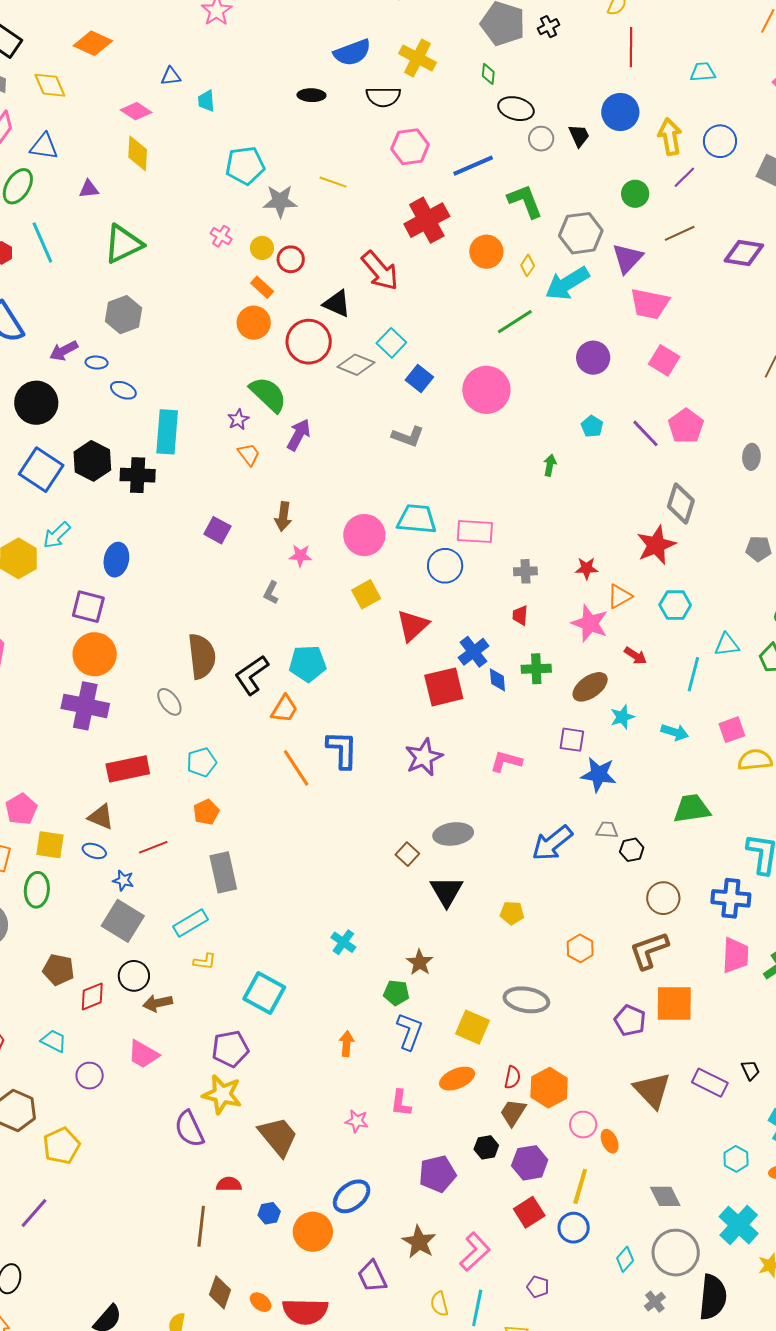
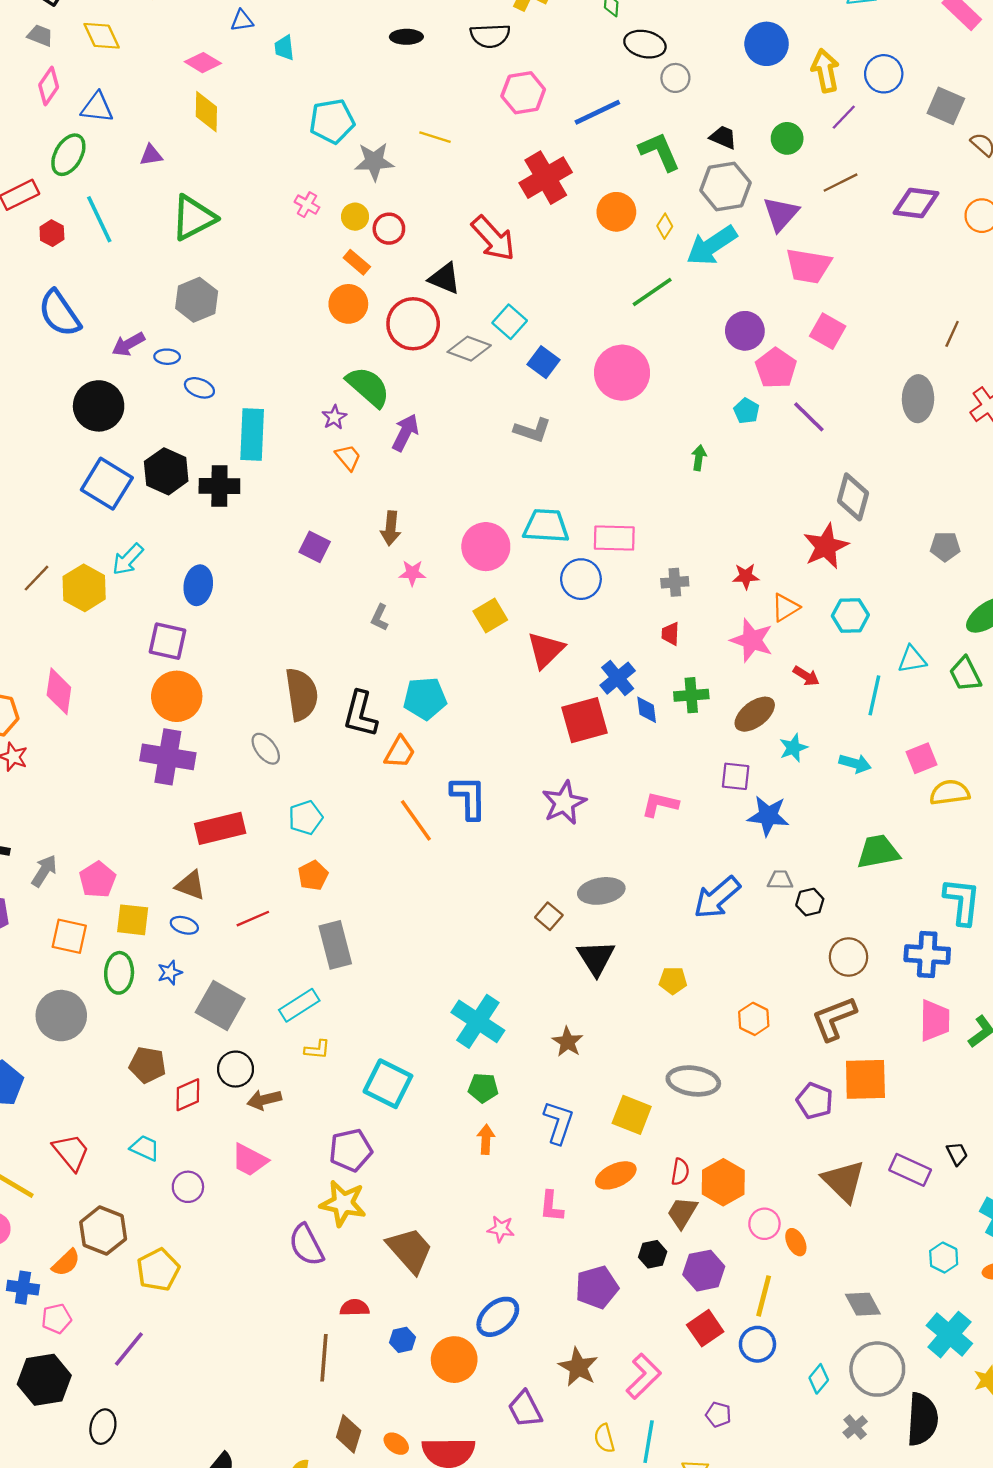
black trapezoid: (579, 136) -> (723, 137), moved, turned -40
pink pentagon: (686, 426) -> (776, 368), moved
gray ellipse: (751, 457) -> (918, 399), moved, size x1.5
black L-shape: (252, 675) -> (360, 714), turned -39
blue star: (123, 880) -> (170, 973), moved, turned -30
cyan cross: (343, 942) -> (478, 1021), size x1.8
green pentagon: (396, 993) -> (483, 1088), moved

